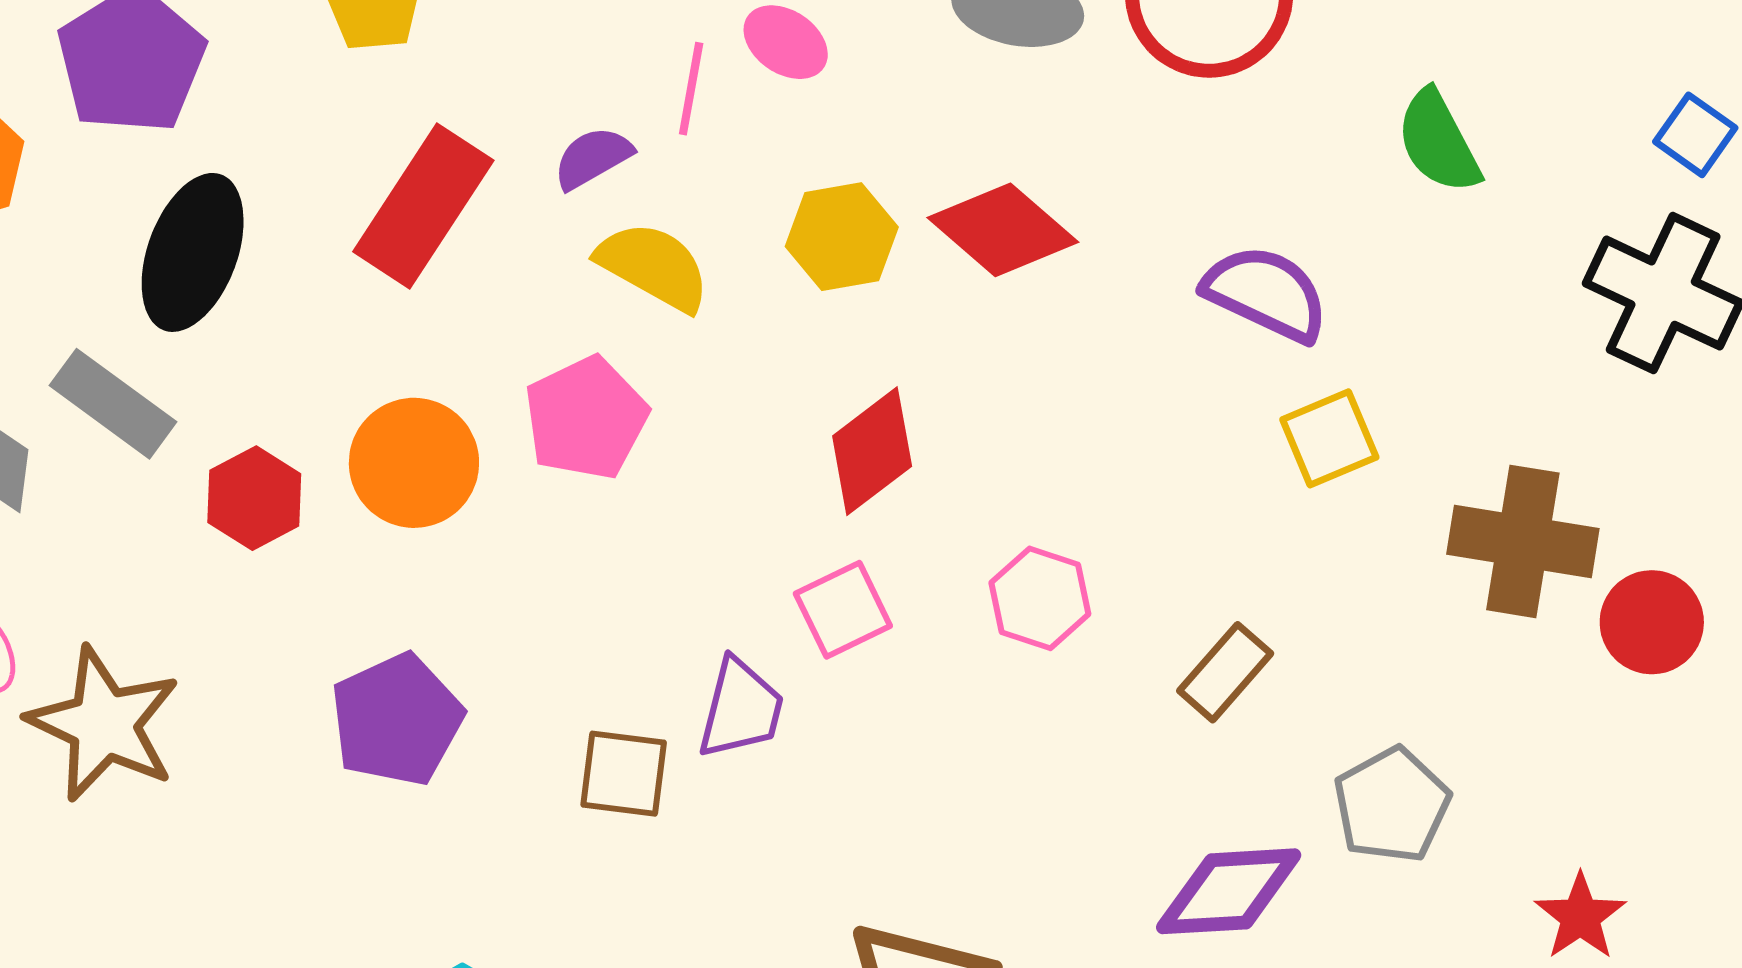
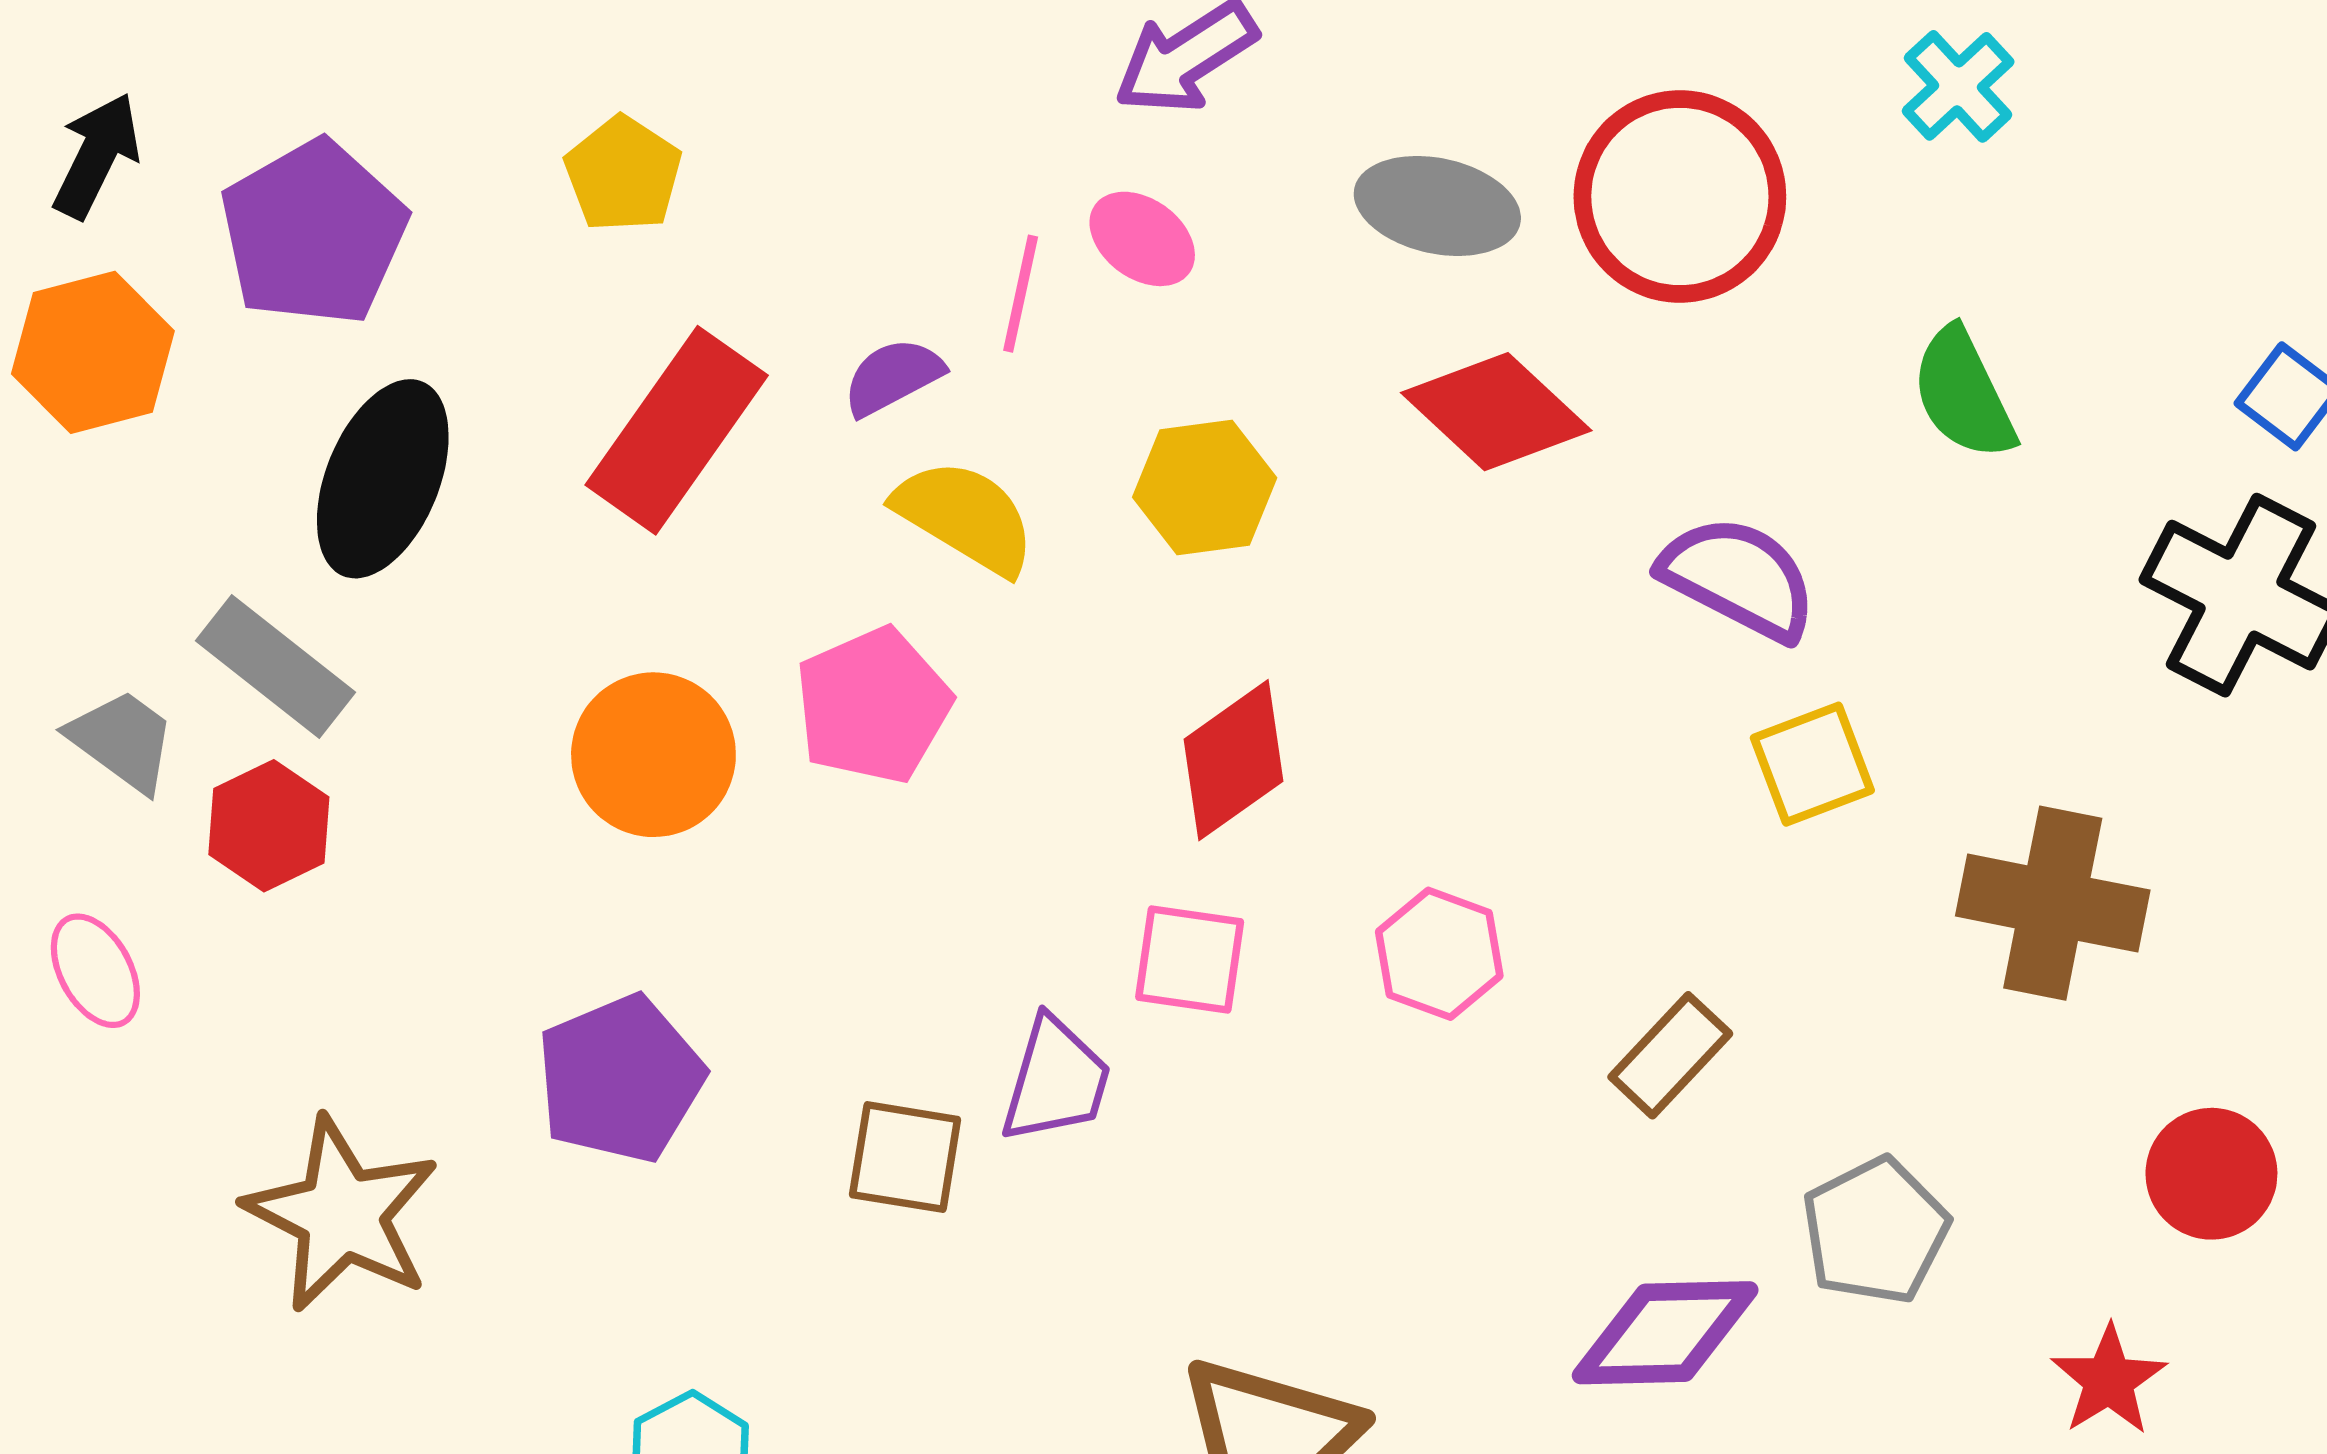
red diamond: (1003, 230) -> (1496, 412), moved
red hexagon: (254, 498) -> (269, 826), moved
pink square: (843, 610) -> (1190, 959), turned 32
red circle: (1652, 622) -> (2211, 1174), moved
brown star: (104, 724) -> (342, 1215), moved

